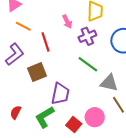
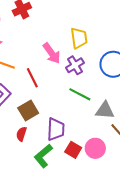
pink arrow: (67, 22) -> (52, 53), size x1.5
red semicircle: (16, 112) -> (21, 134), moved
red square: (74, 125) -> (73, 150), moved

